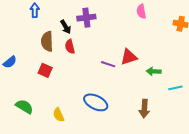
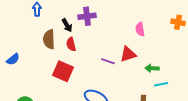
pink semicircle: (141, 11) -> (140, 29), moved
red square: (45, 70) -> (63, 71), moved, size x1.5
cyan line: (175, 88) -> (161, 84), moved

